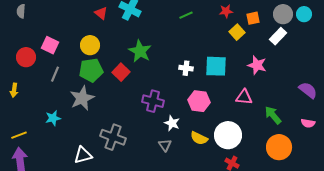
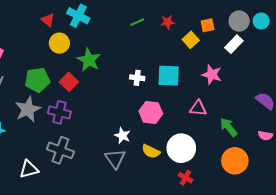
red star: (226, 11) -> (168, 22), moved
yellow circle: (90, 45) -> (59, 43), moved
purple cross: (153, 101) -> (59, 112), moved
gray triangle: (165, 145) -> (115, 159), size x1.5

